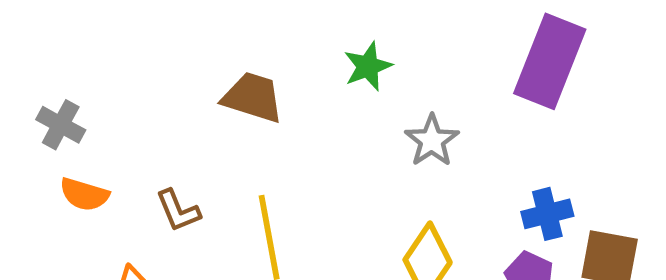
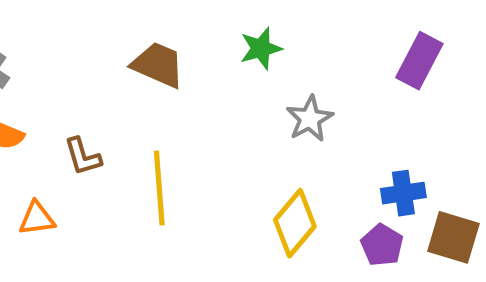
purple rectangle: (550, 61) -> (419, 61), size x0.7

